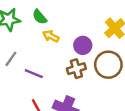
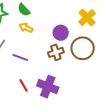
yellow arrow: (51, 36) -> (26, 28), moved

